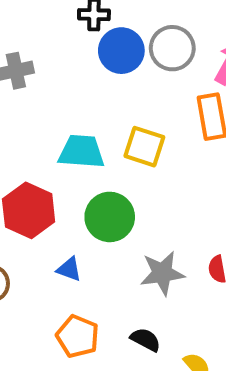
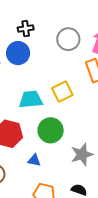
blue circle: (121, 51) -> (18, 53), moved
yellow square: (144, 147) -> (62, 92), turned -35

